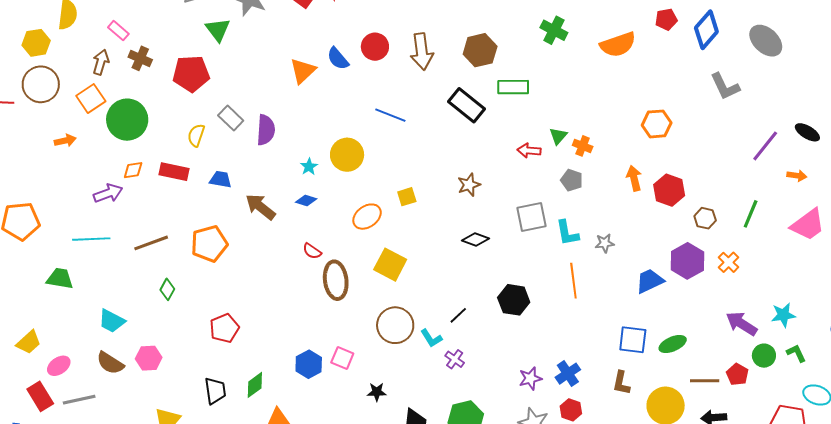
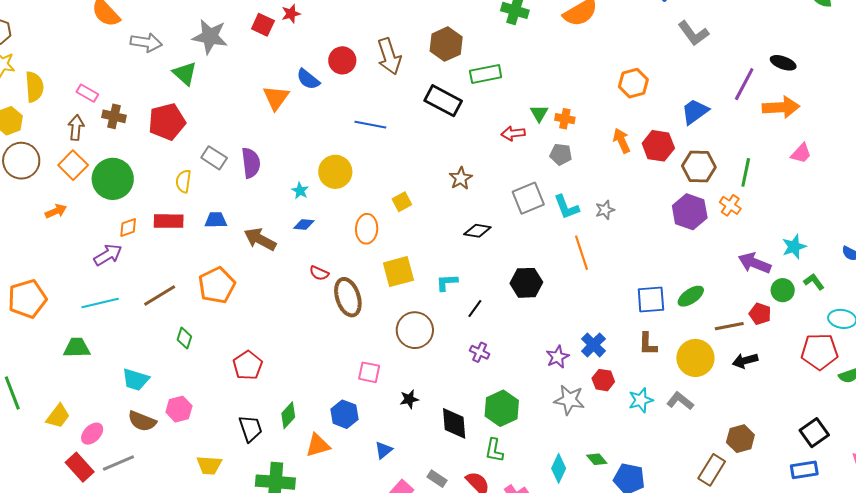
orange arrow: (797, 176) -> (781, 107), size x1.8
green line: (751, 214) -> (746, 172), moved
orange ellipse: (367, 217) -> (367, 229), turned -40
brown hexagon: (705, 218) -> (699, 167), size x1.5
pink trapezoid: (808, 225) -> (801, 153), size x0.6
yellow square: (390, 265) -> (398, 272), turned -32
blue trapezoid: (650, 281) -> (695, 112), moved
cyan L-shape: (431, 338) -> (447, 282), moved, turned 130
blue hexagon: (309, 364) -> (345, 414), moved

